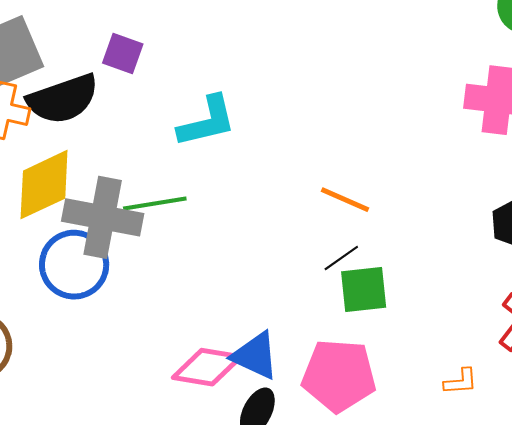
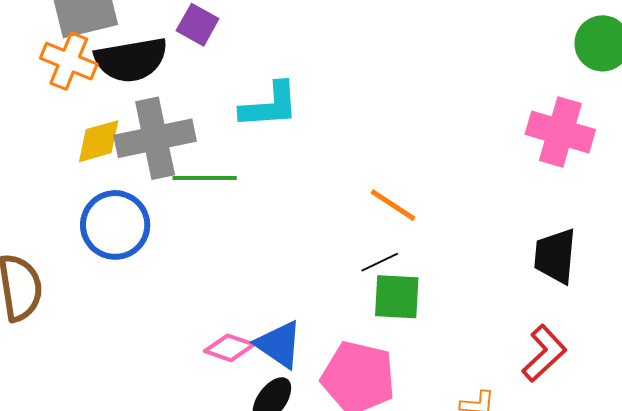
yellow diamond: (44, 185) -> (99, 141), size x0.7
gray cross: (103, 217) -> (155, 138), moved, turned -32
pink diamond: (207, 367) -> (229, 348), size x0.7

